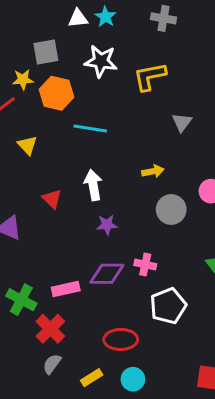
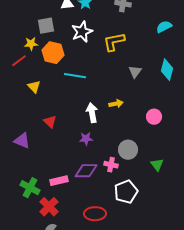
white star: (101, 61) -> (82, 32), turned -30
white arrow: (93, 185) -> (92, 113), moved
gray circle: (171, 209) -> (128, 150), moved

